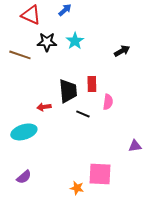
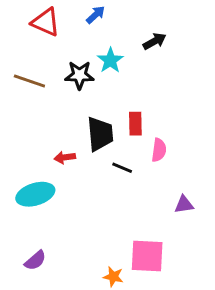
black star: (47, 42) -> (79, 75), moved
black arrow: (122, 51) -> (154, 41), moved
purple triangle: (135, 146) -> (184, 205), moved

